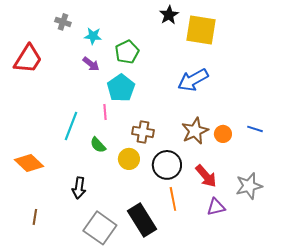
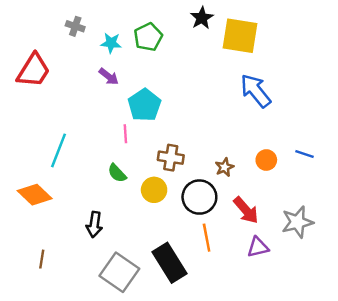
green pentagon: (127, 52) -> (148, 37), moved
blue arrow: (193, 80) -> (256, 91), moved, turned 80
cyan line: (71, 126) -> (59, 150), moved
brown star: (195, 131) -> (224, 167), moved, size x0.6

